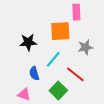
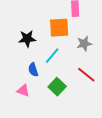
red line: (75, 74) -> (86, 75), moved

